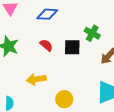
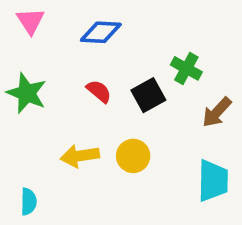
black square: (72, 47) -> (148, 95), turned -30
yellow circle: (64, 99) -> (133, 156), moved

